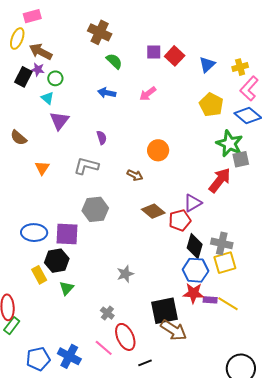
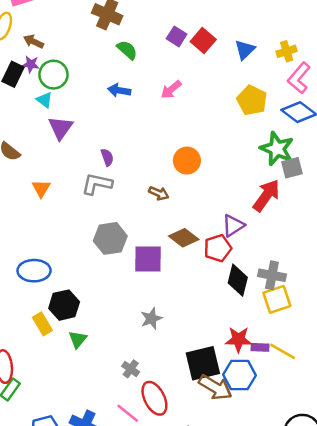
brown arrow: (41, 52) -> (34, 41), size x0.7
purple square: (154, 52) -> (177, 36), turned 35
green circle: (55, 78) -> (53, 75), size x1.5
purple semicircle: (102, 138) -> (107, 157), moved
purple square: (67, 234) -> (148, 259), moved
blue hexagon: (195, 270) -> (239, 375), moved

